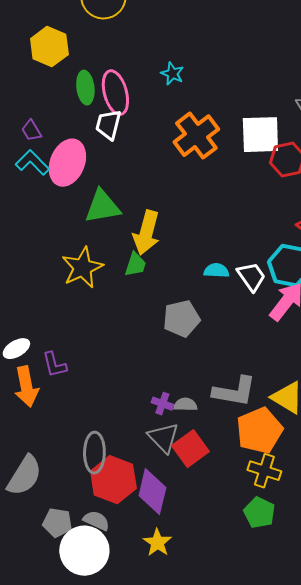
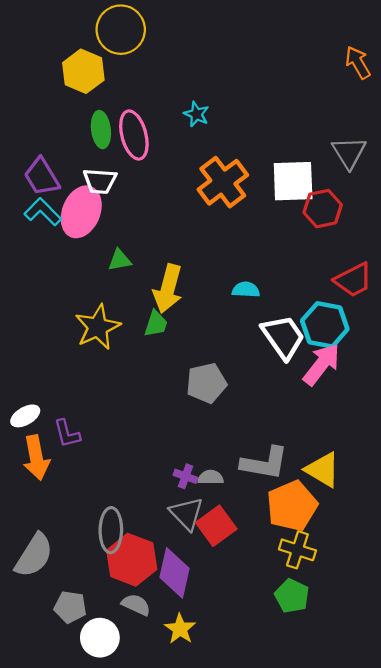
yellow hexagon: (49, 47) -> (83, 71), moved
white trapezoid: (108, 125) -> (100, 181), moved, turned -100
purple trapezoid: (31, 131) -> (42, 177), size x1.6
green triangle: (102, 207) -> (120, 260), size x0.6
cyan semicircle: (216, 271) -> (246, 290), moved
white trapezoid: (251, 277) -> (283, 337), size x1.4
gray semicircle: (96, 521) -> (136, 605), moved
white circle: (84, 551) -> (100, 638), size x0.7

